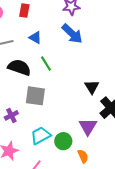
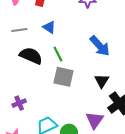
blue arrow: (72, 34) -> (100, 46), moved
gray square: (35, 96) -> (64, 77), moved

